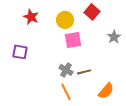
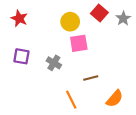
red star: (31, 17) -> (19, 18), moved
gray star: (114, 37) -> (123, 18), moved
gray cross: (66, 70) -> (54, 63), moved

